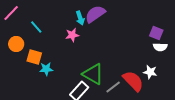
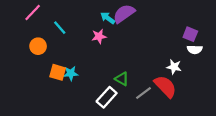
cyan arrow: (80, 18) -> (108, 18), turned 144
orange square: (34, 57) -> (58, 72), moved
white star: (150, 72) -> (174, 67), moved
green triangle: (93, 74) -> (122, 79), size x0.6

